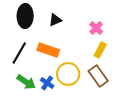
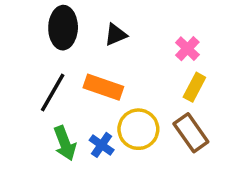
green arrow: (26, 82) -> (65, 143), turned 36

